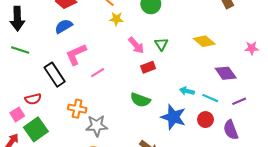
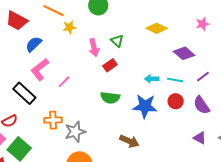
blue semicircle: (64, 26) -> (34, 44), moved
pink arrow: (136, 45) -> (94, 48), turned 42

